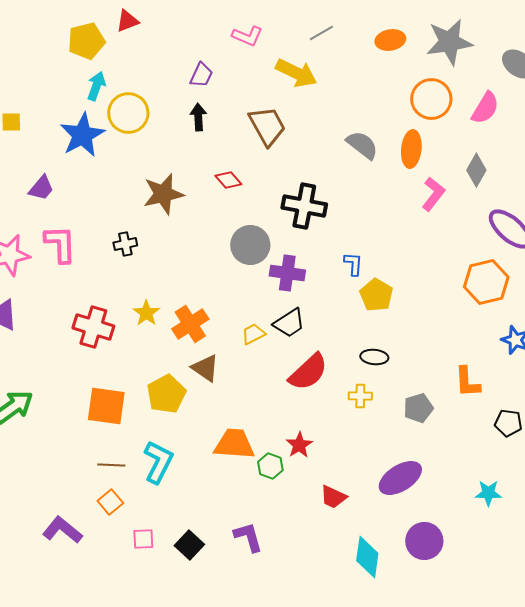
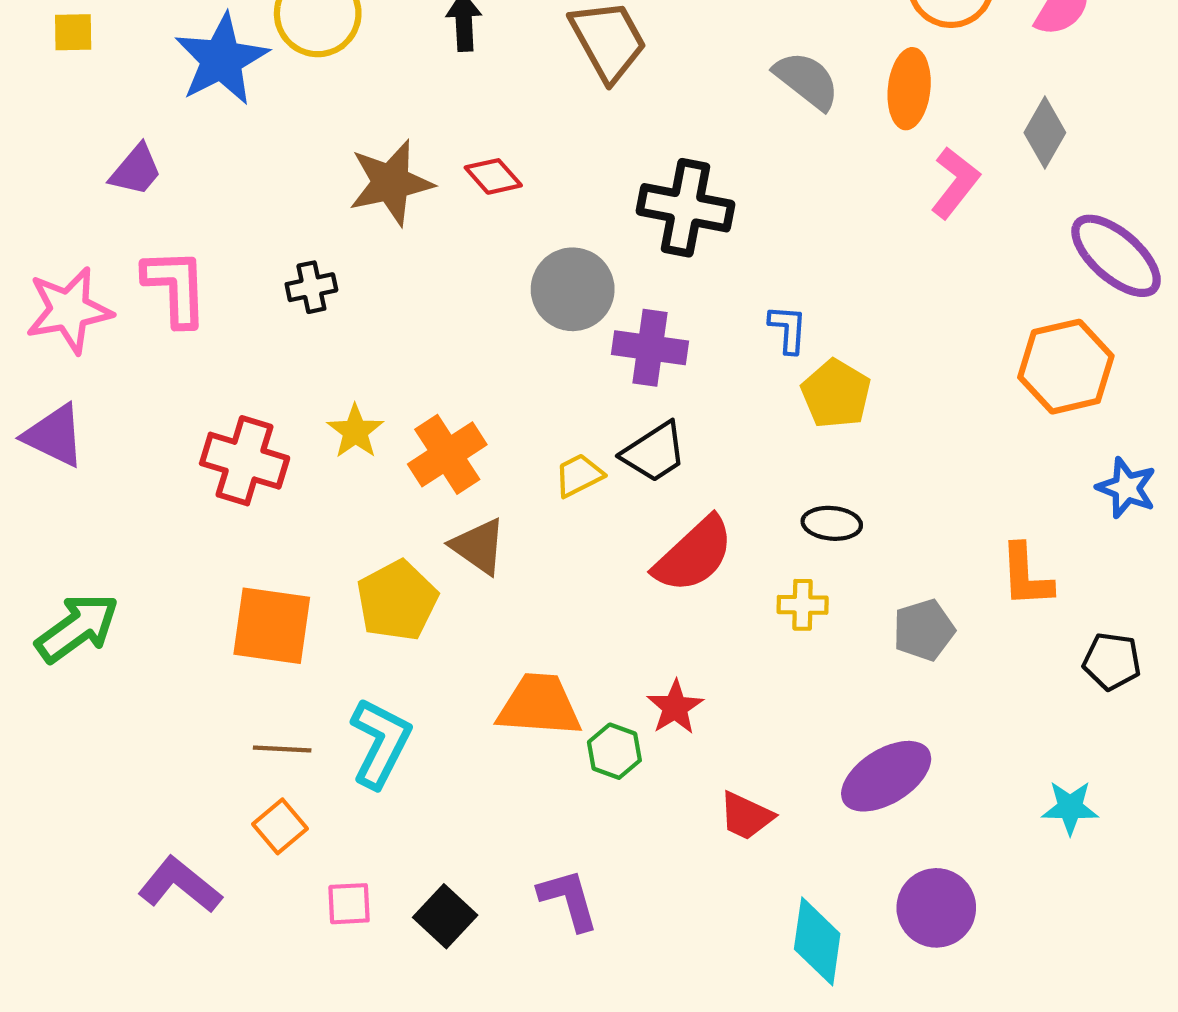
red diamond: (228, 180) -> (493, 176), moved

